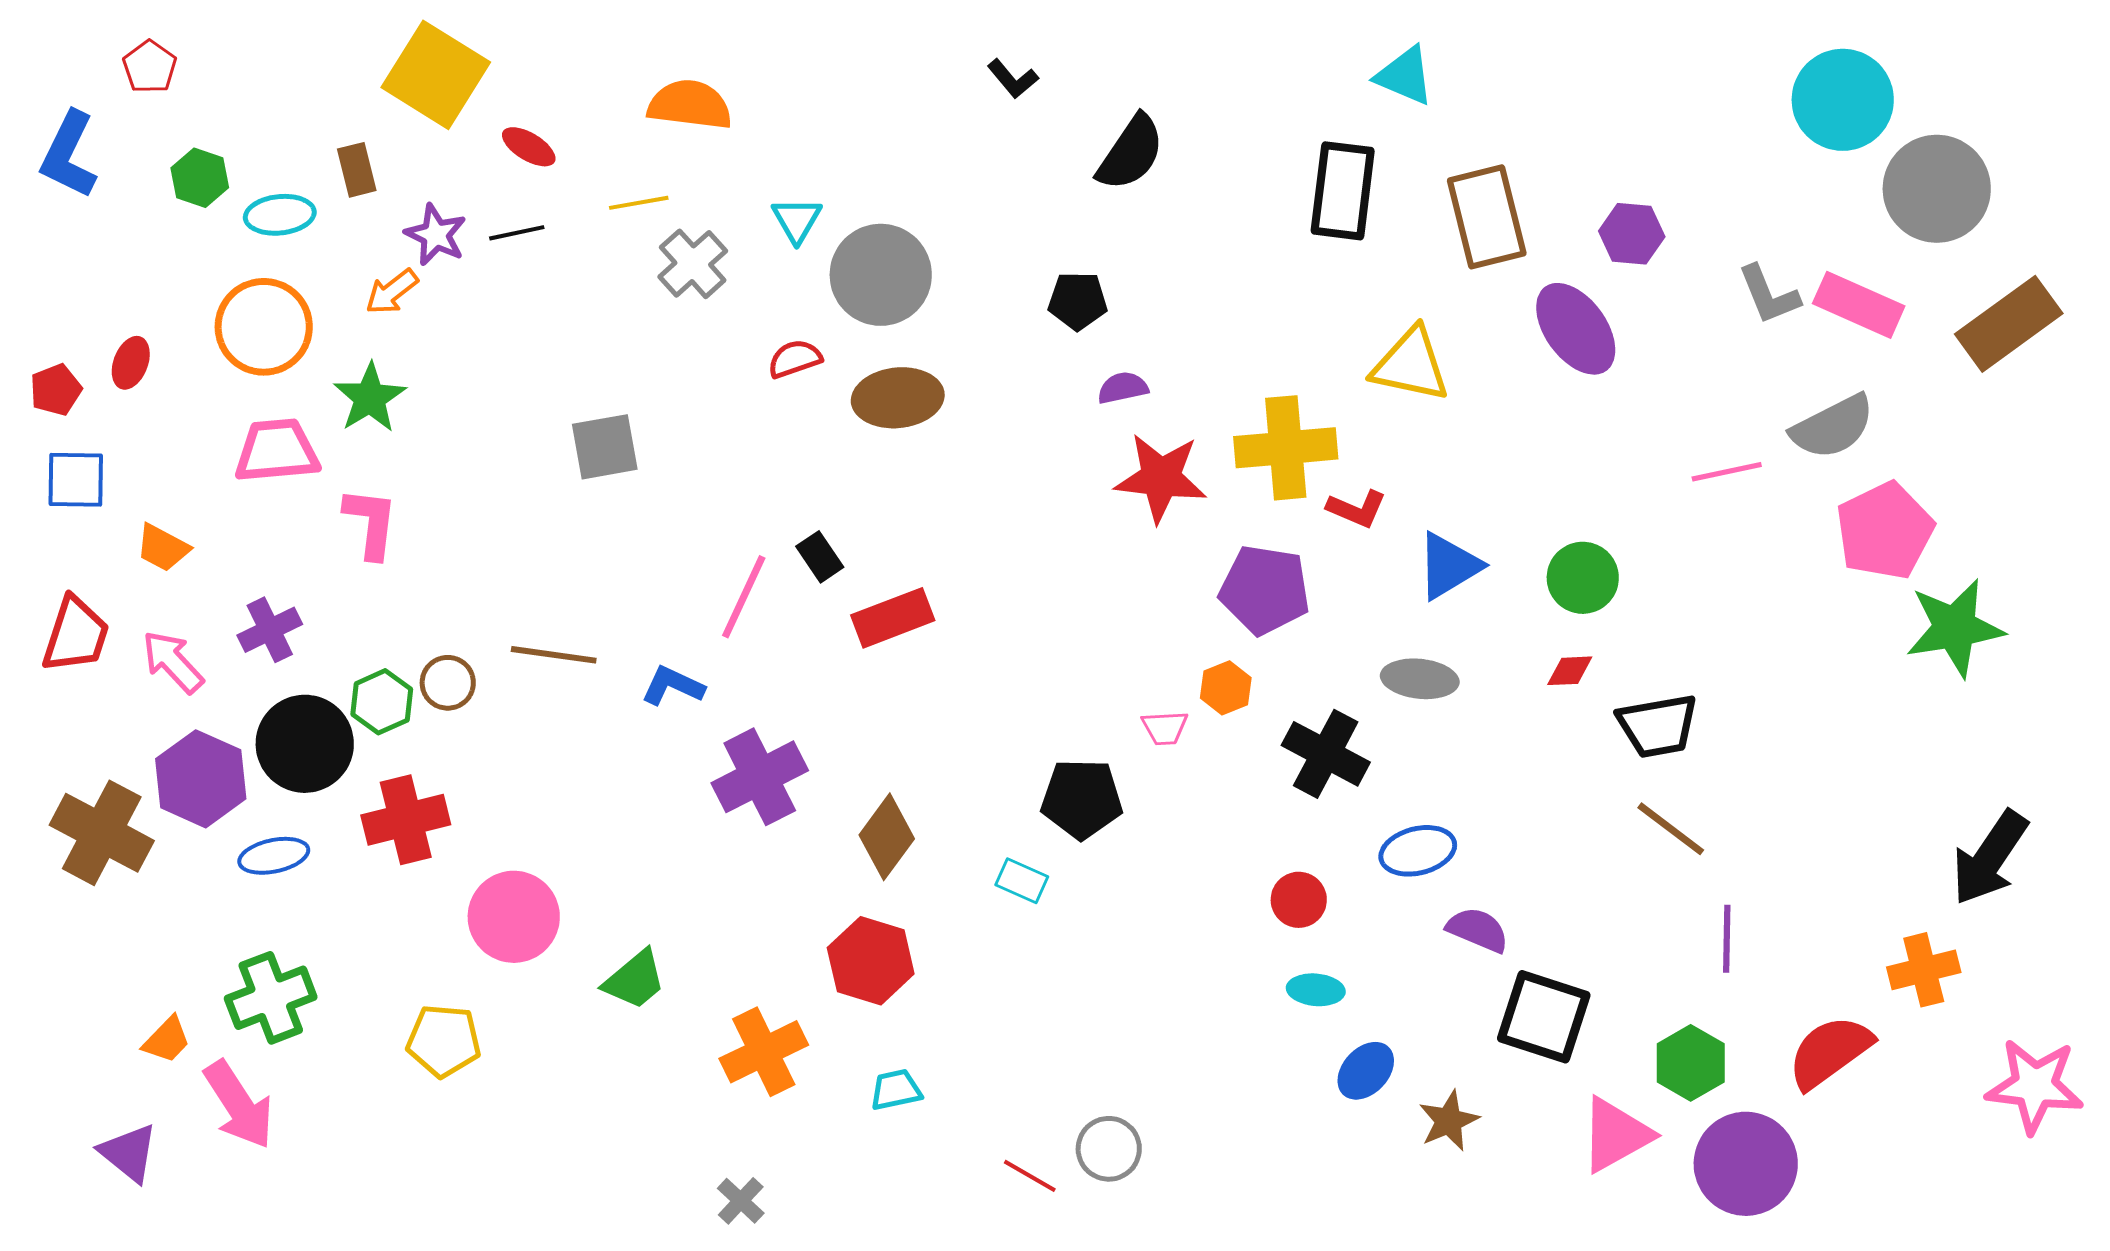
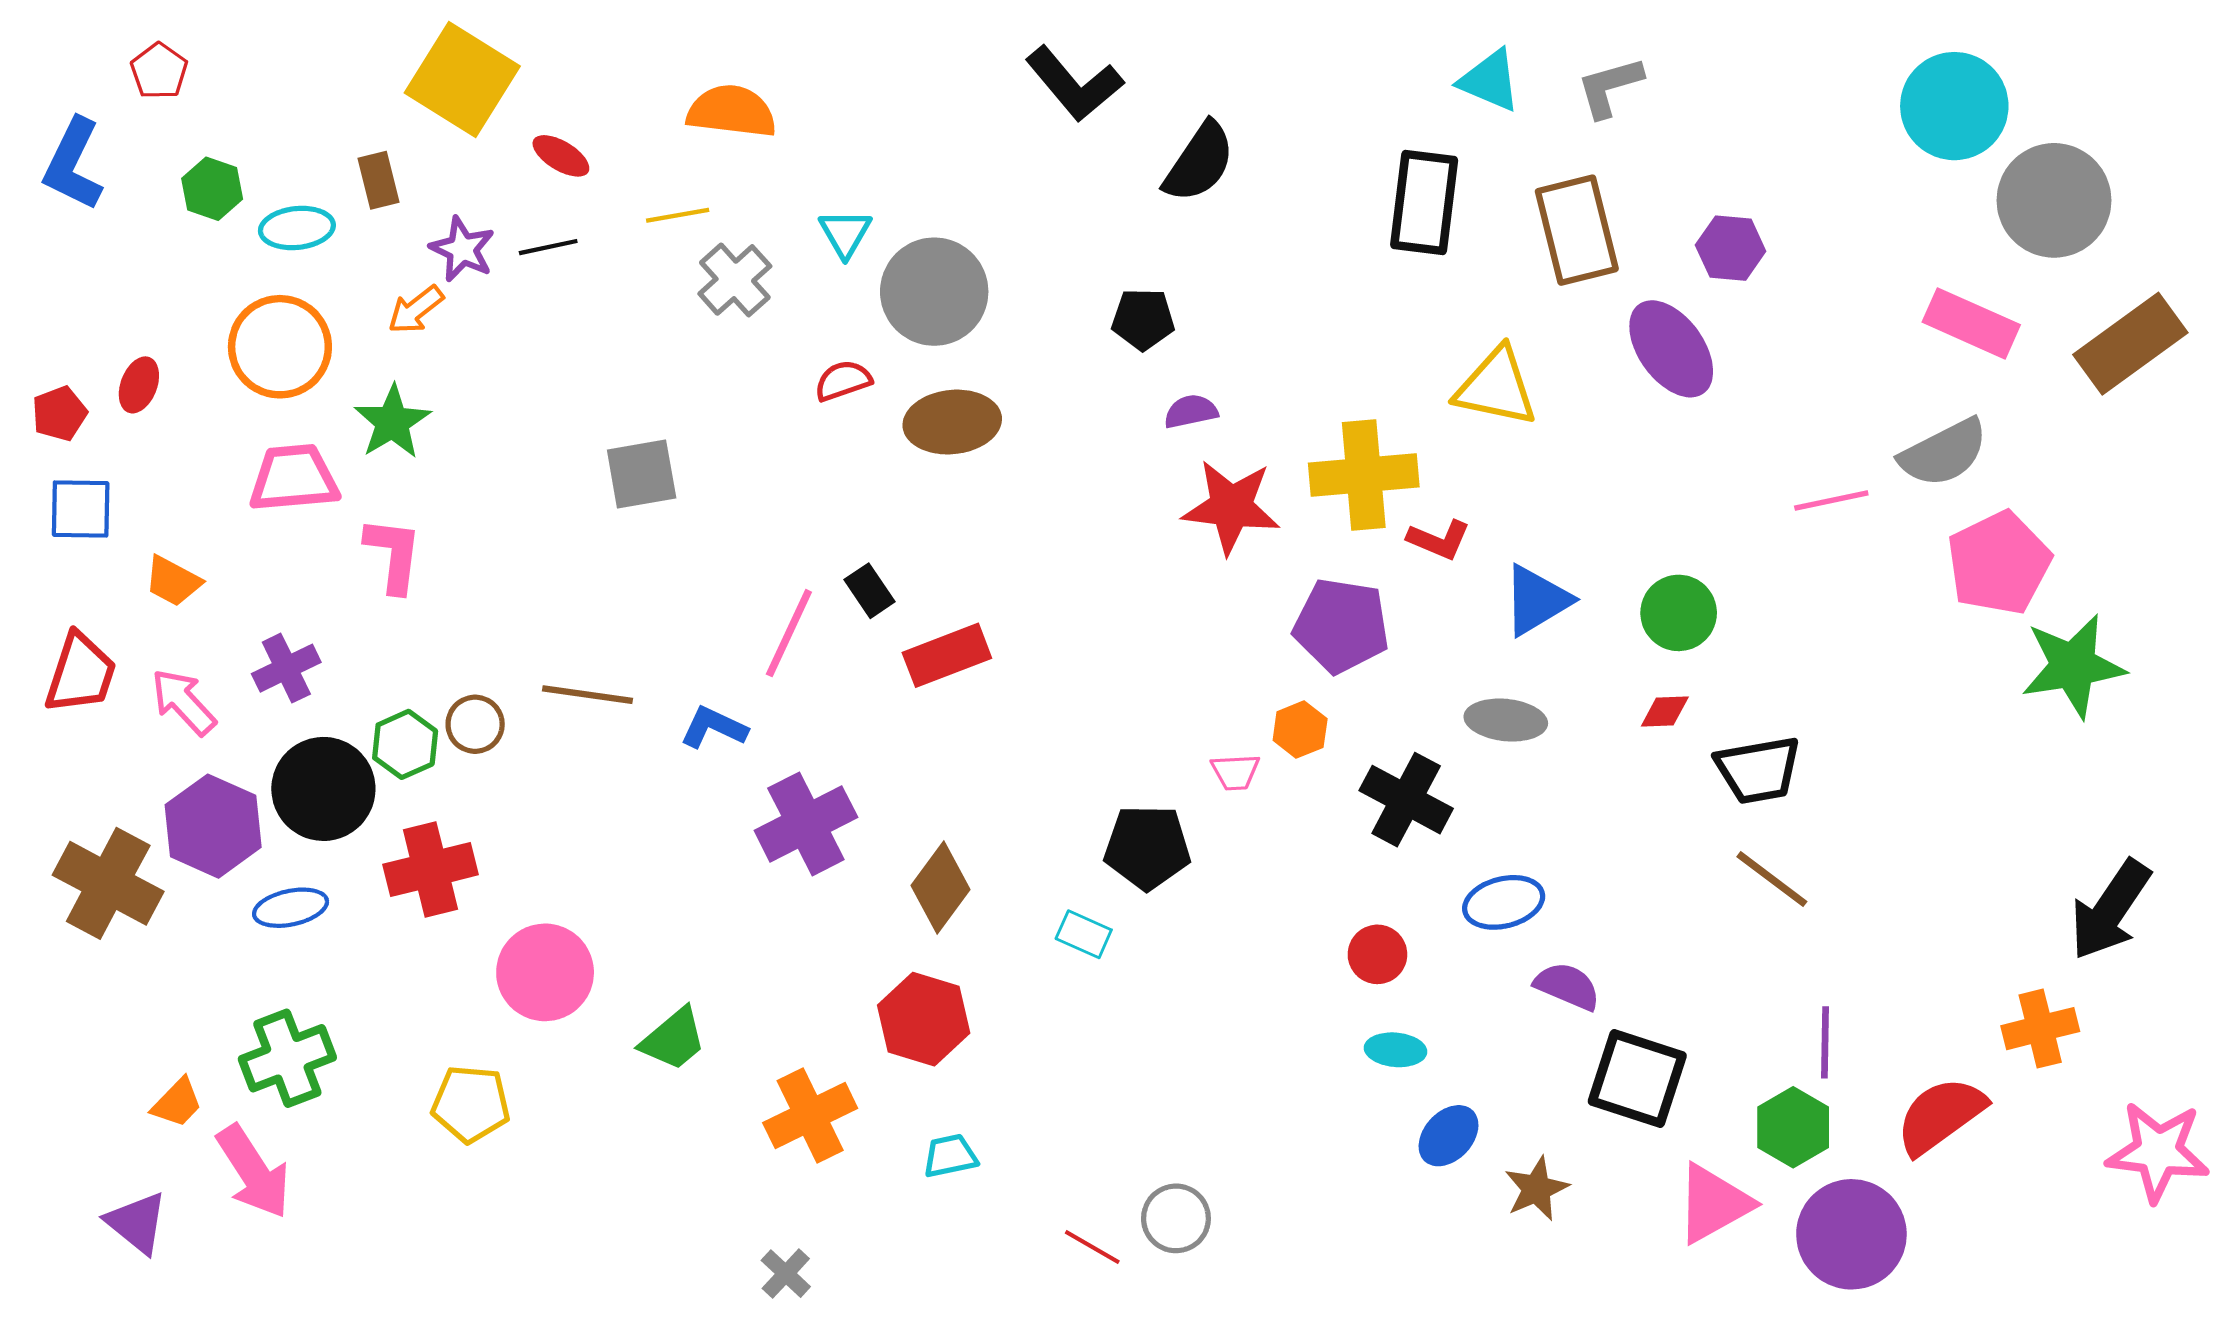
black L-shape: (1013, 79) -> (1074, 84), size x1.8
gray L-shape: (1769, 295) -> (1610, 87), moved, turned 96
purple line: (1727, 939) -> (1825, 1042), moved

